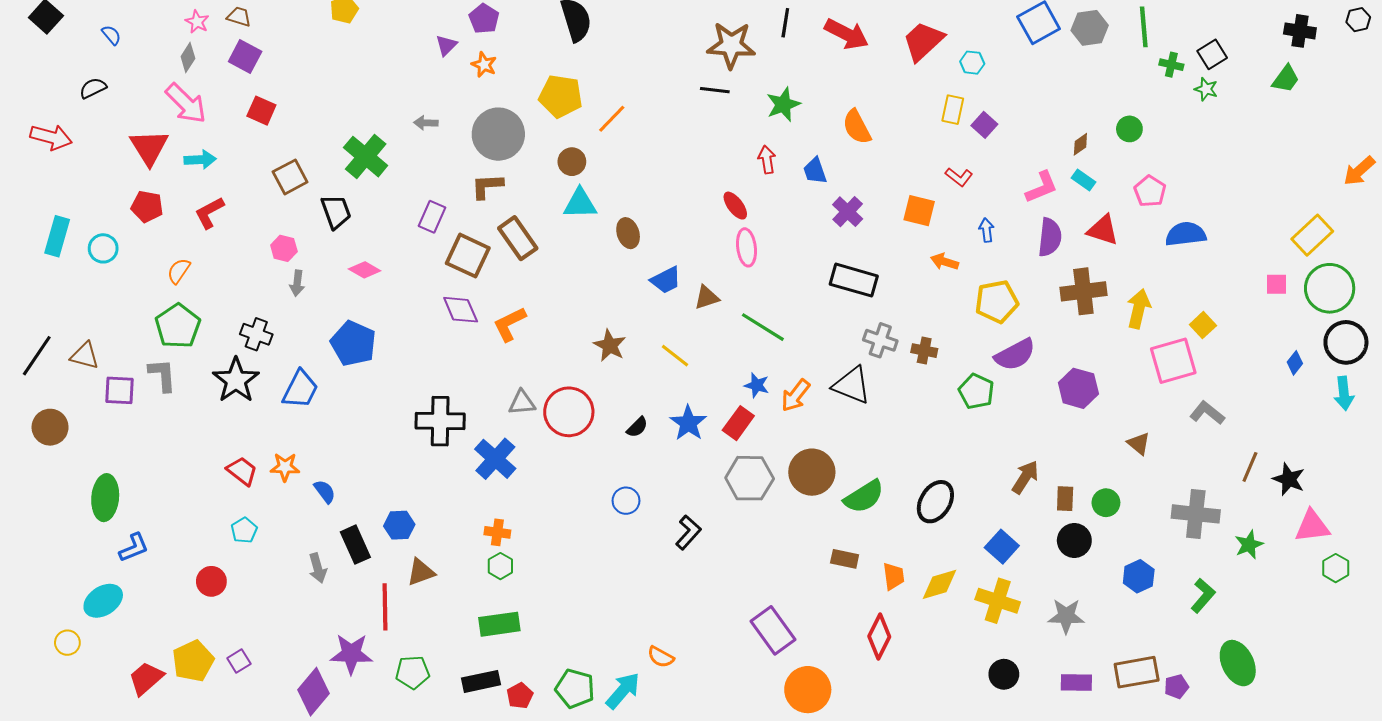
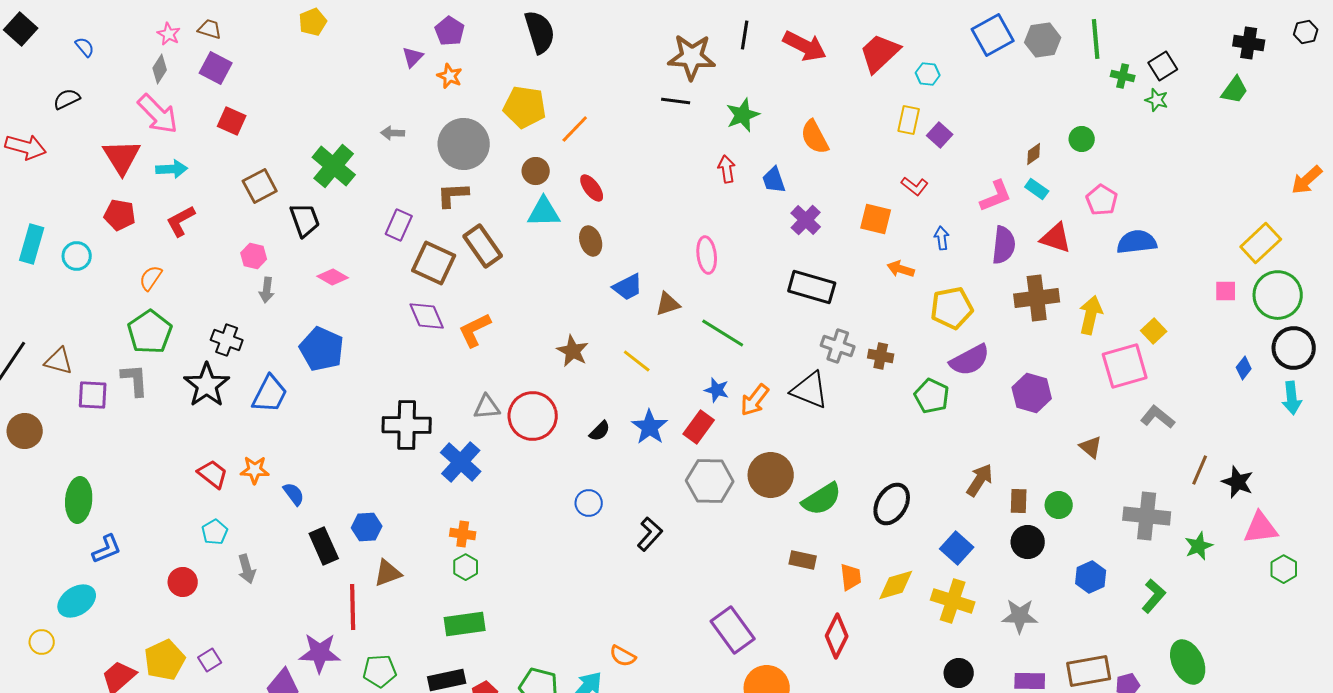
red ellipse: (735, 206) -> (592, 188), moved
gray arrow: (318, 568) -> (247, 569), moved

